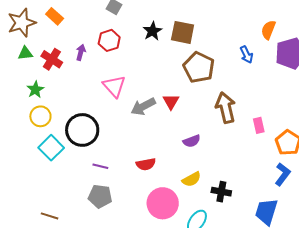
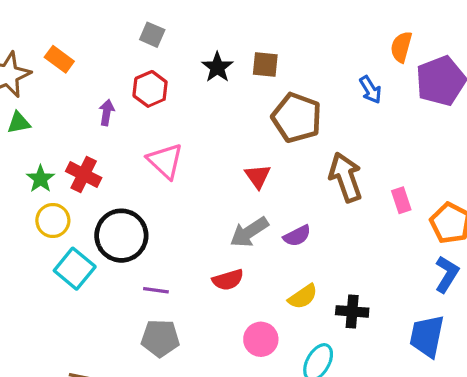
brown square: (183, 32) -> (265, 65), size x0.7
red cross: (52, 59) -> (84, 174), moved
gray arrow: (143, 107) -> (249, 232), moved
pink circle: (163, 203) -> (261, 339), size x0.7

